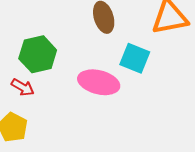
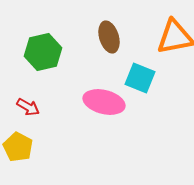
green hexagon: (38, 54) -> (43, 52), moved

